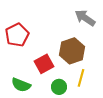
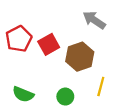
red square: (44, 64) -> (49, 44), moved
yellow line: (81, 78) -> (101, 87), moved

